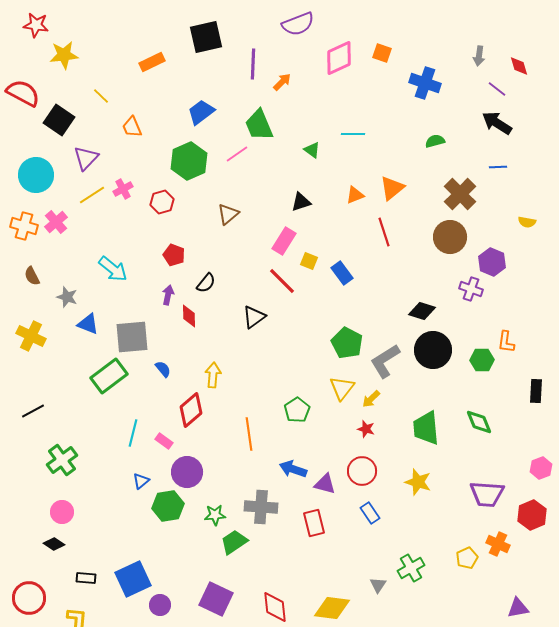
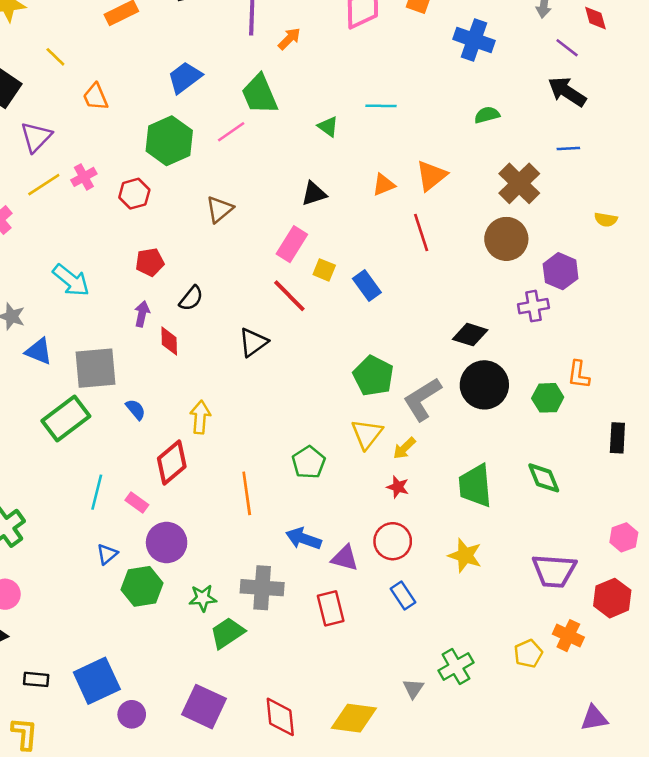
red pentagon: (174, 255) -> (150, 262), turned -30
purple cross: (471, 289) -> (533, 306), turned -30

